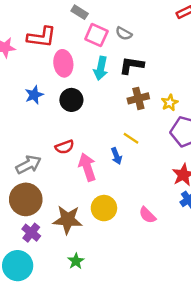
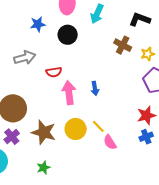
black L-shape: (132, 65) -> (140, 19), moved
brown cross: (138, 98) -> (123, 45), turned 30
yellow line: (131, 138) -> (98, 126), moved
gray arrow: (29, 165) -> (25, 58), moved

